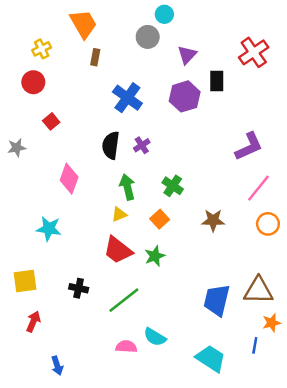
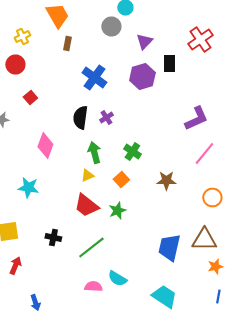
orange circle: (268, 224) -> (212, 198), moved
blue line: (255, 345) -> (218, 296), moved

